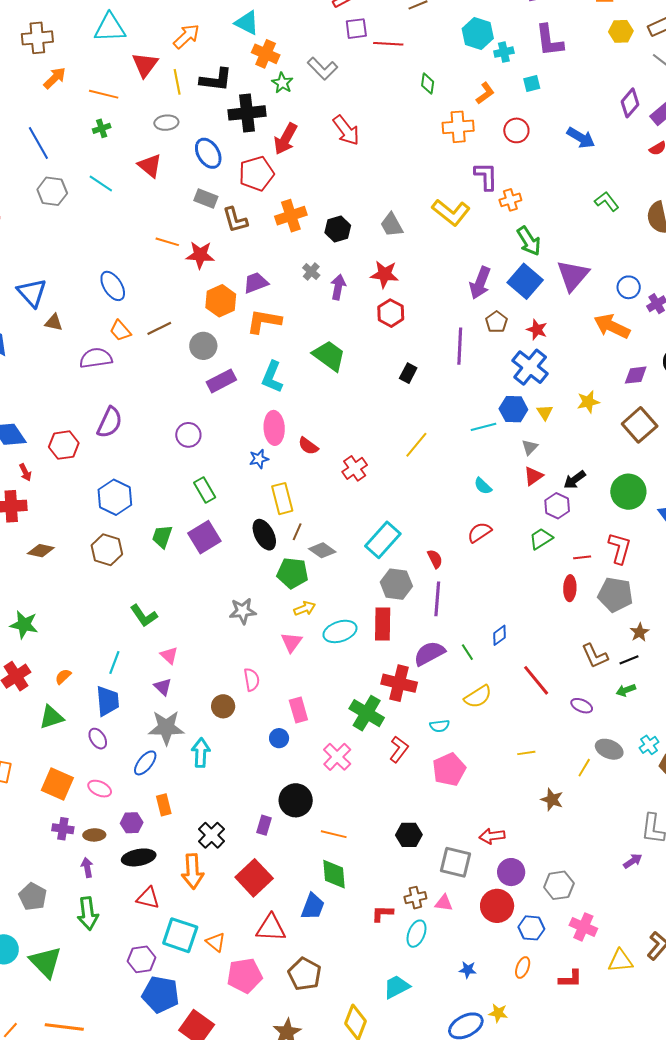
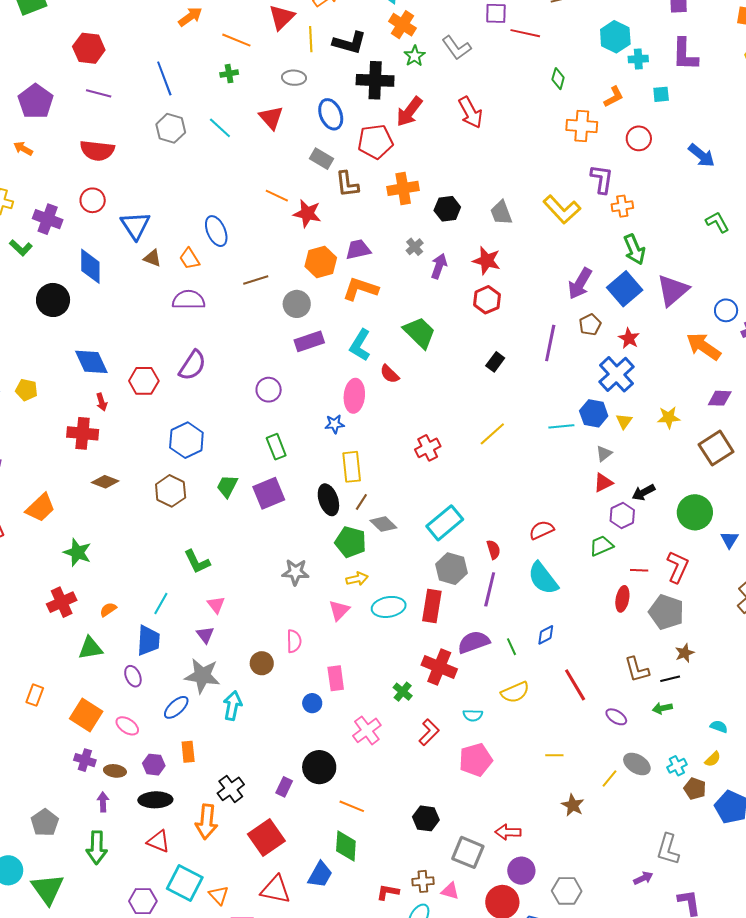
orange trapezoid: (120, 331) -> (190, 259), moved
red semicircle: (308, 446) -> (390, 374), moved
cyan semicircle: (483, 486) -> (543, 578), moved, size x1.8
green cross: (367, 713) -> (403, 692), size x0.6

